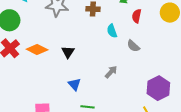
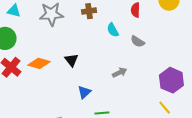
gray arrow: (111, 72) -> (120, 72), turned 32
blue triangle: (74, 84) -> (84, 92), turned 40

